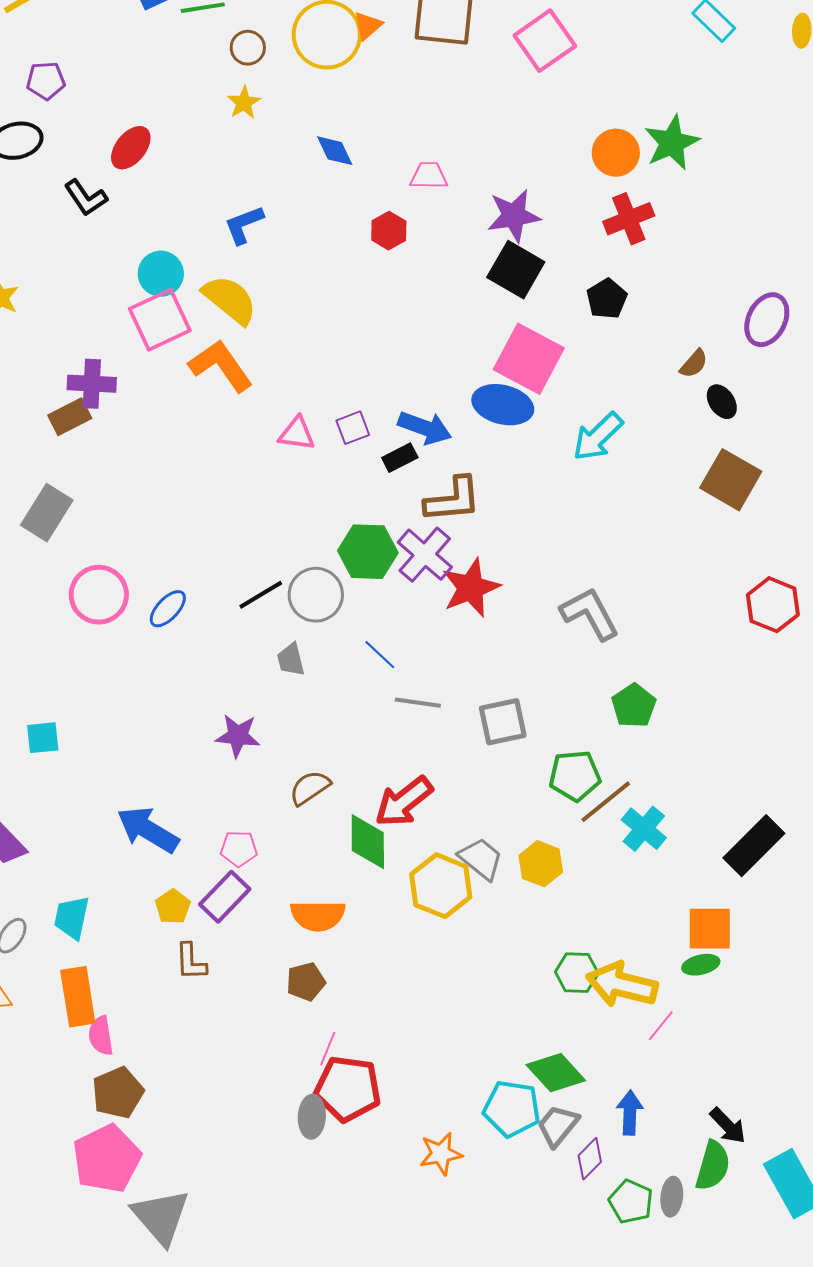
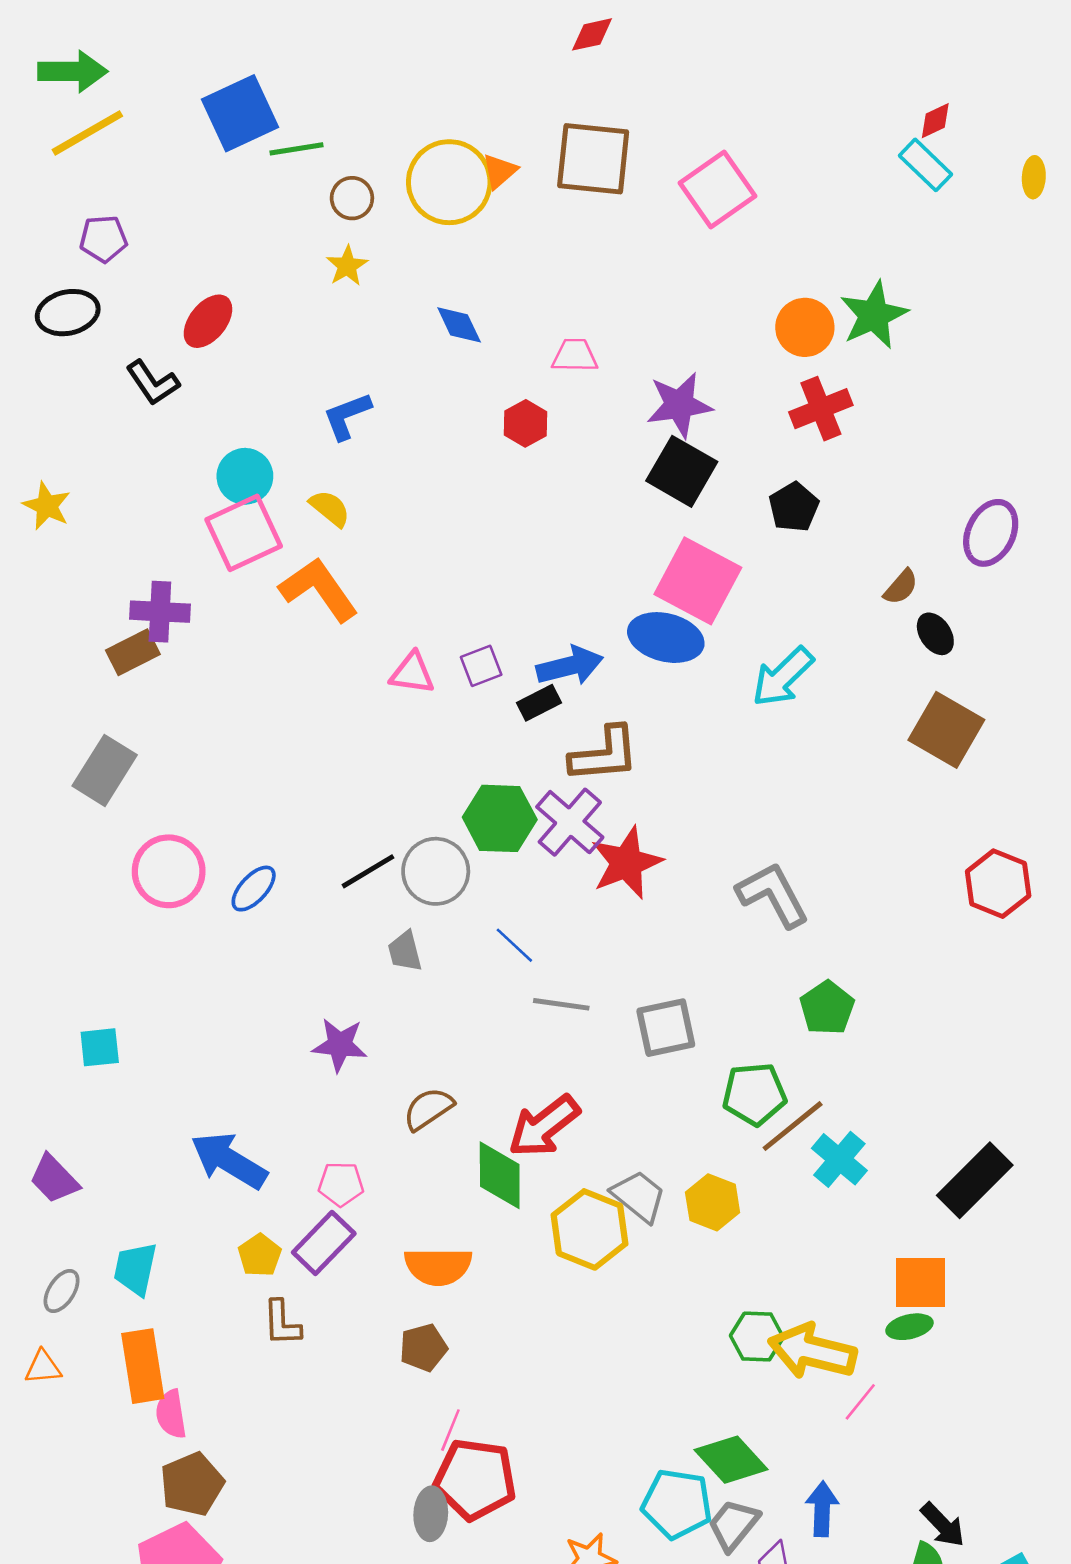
yellow semicircle: (230, 300) -> (330, 508), size x0.6
blue arrow: (425, 428) -> (570, 666), turned -34

